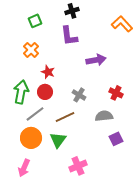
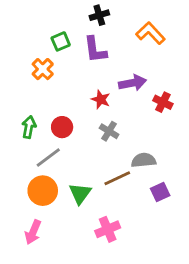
green square: (35, 21) -> (61, 41), moved
orange L-shape: (122, 24) -> (150, 33), moved
red star: (48, 72) -> (101, 99), moved
green arrow: (21, 92) -> (29, 127), size x0.7
red cross: (116, 93) -> (163, 102), moved
brown line: (65, 117) -> (117, 178), moved

